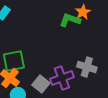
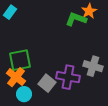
purple cross: (62, 78) -> (68, 77), turned 30

